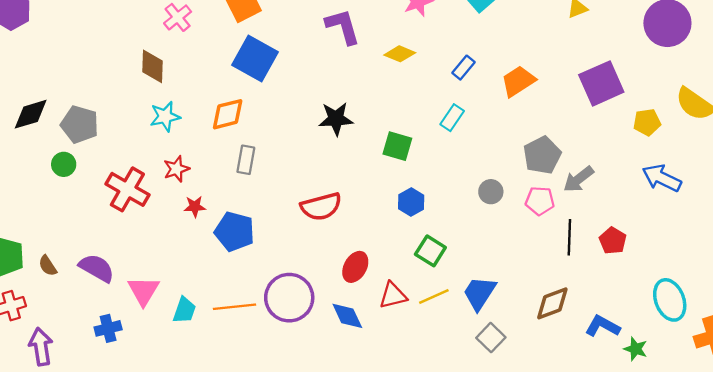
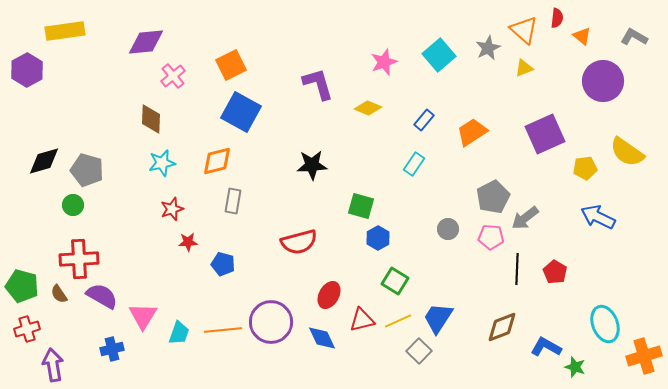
green square: (397, 146) -> (361, 206), moved
red cross: (127, 189) -> (79, 259), moved, turned -33
blue pentagon: (235, 232) -> (223, 264), size x0.7
gray square: (491, 338) -> (419, 351), moved

